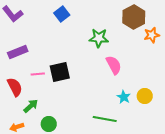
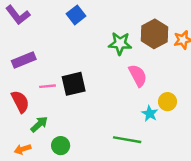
brown hexagon: (134, 17) -> (154, 34), moved
yellow circle: (145, 96) -> (167, 102), moved

